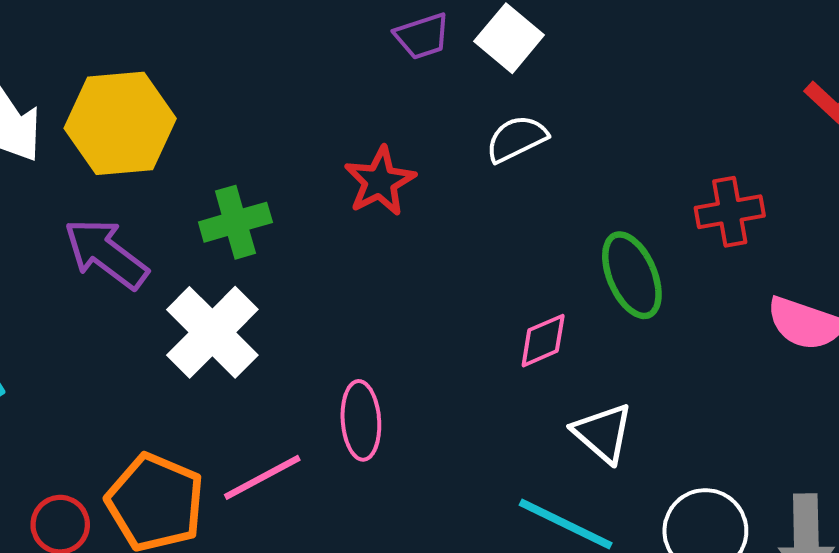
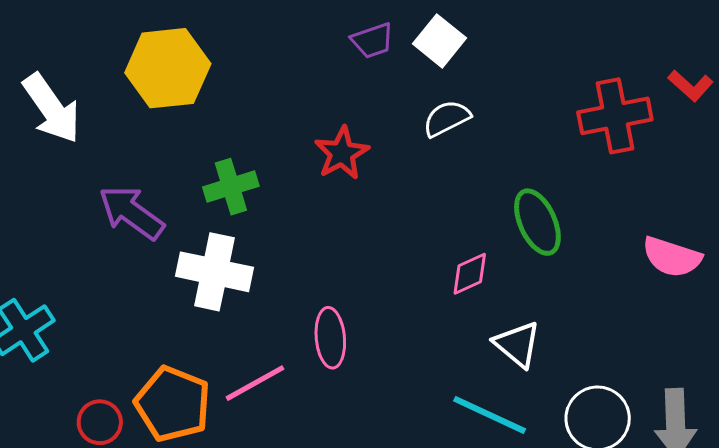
yellow hexagon: (120, 123) -> (168, 68), moved
red cross: (730, 212) -> (615, 116), moved, size x1.4
white cross: (212, 332) -> (215, 272), turned -32

